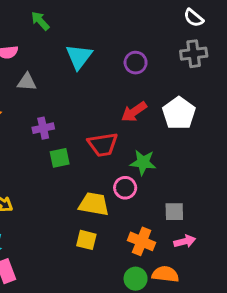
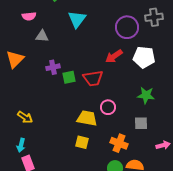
purple circle: (136, 63) -> (127, 27), moved, size x1.5
white pentagon: (179, 113) -> (144, 57), turned -30
green square: (60, 158) -> (69, 77), moved
green star: (143, 162) -> (146, 95), moved
pink arrow: (185, 241) -> (163, 145), moved

